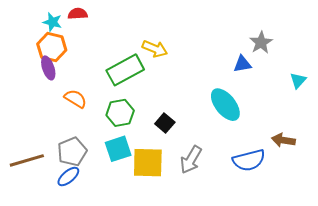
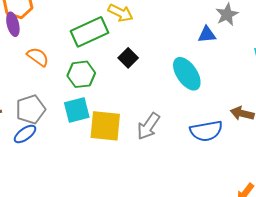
black square: (165, 123) -> (128, 58), moved

